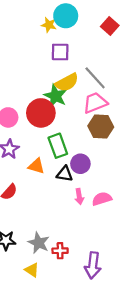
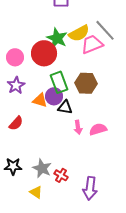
gray line: (95, 78) -> (105, 30), moved
yellow semicircle: (67, 82) -> (79, 33), moved
brown hexagon: (101, 126) -> (86, 83), moved
purple circle: (80, 164) -> (54, 96), moved
red cross: (60, 251) -> (61, 175), turned 32

